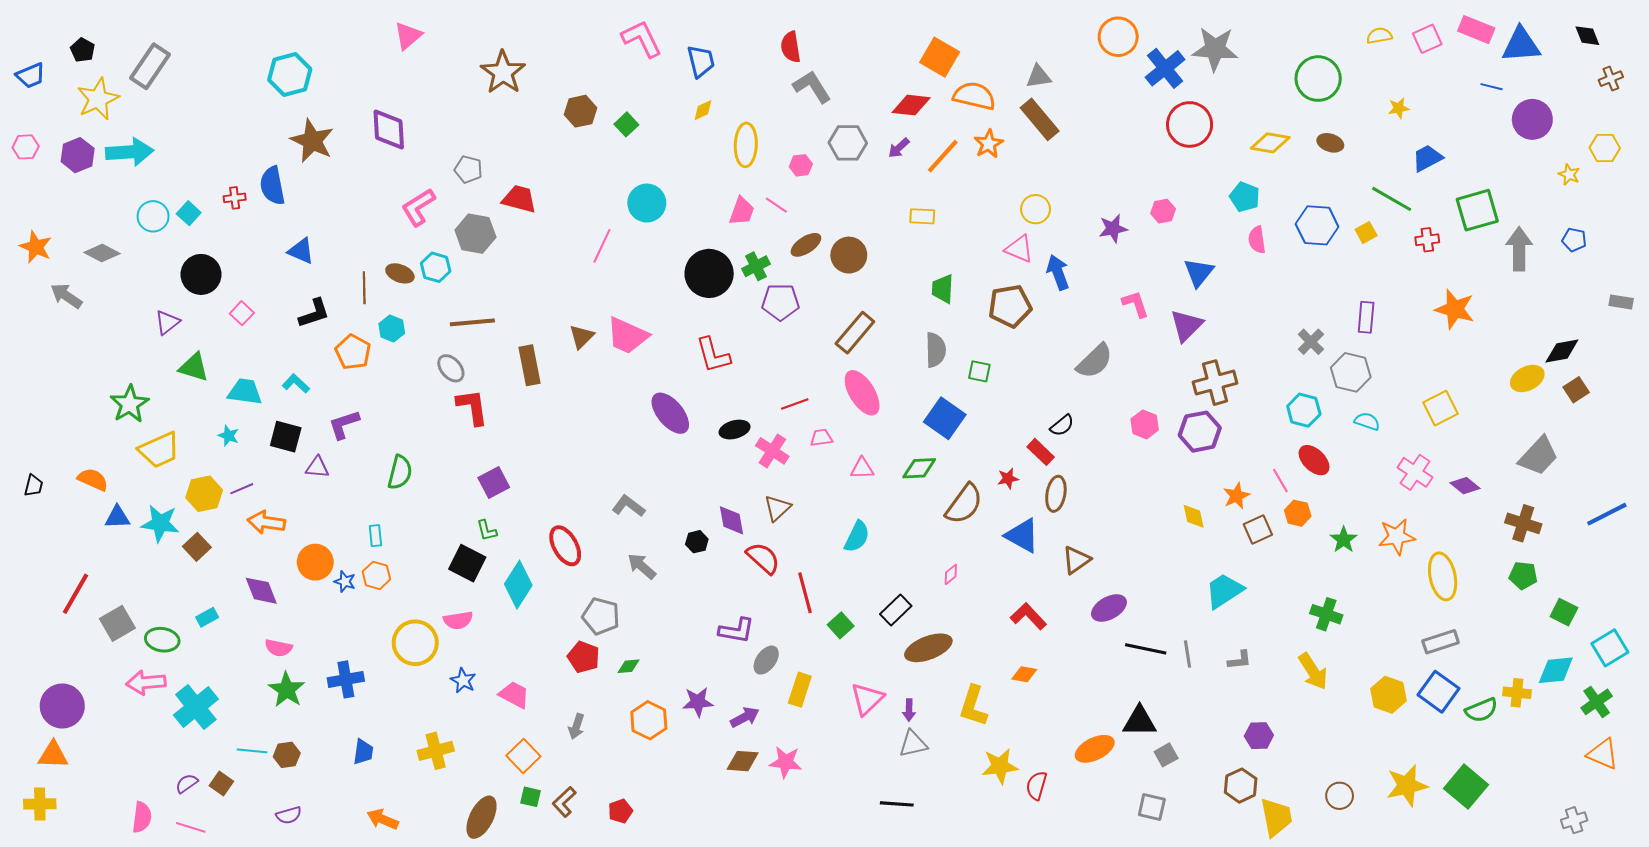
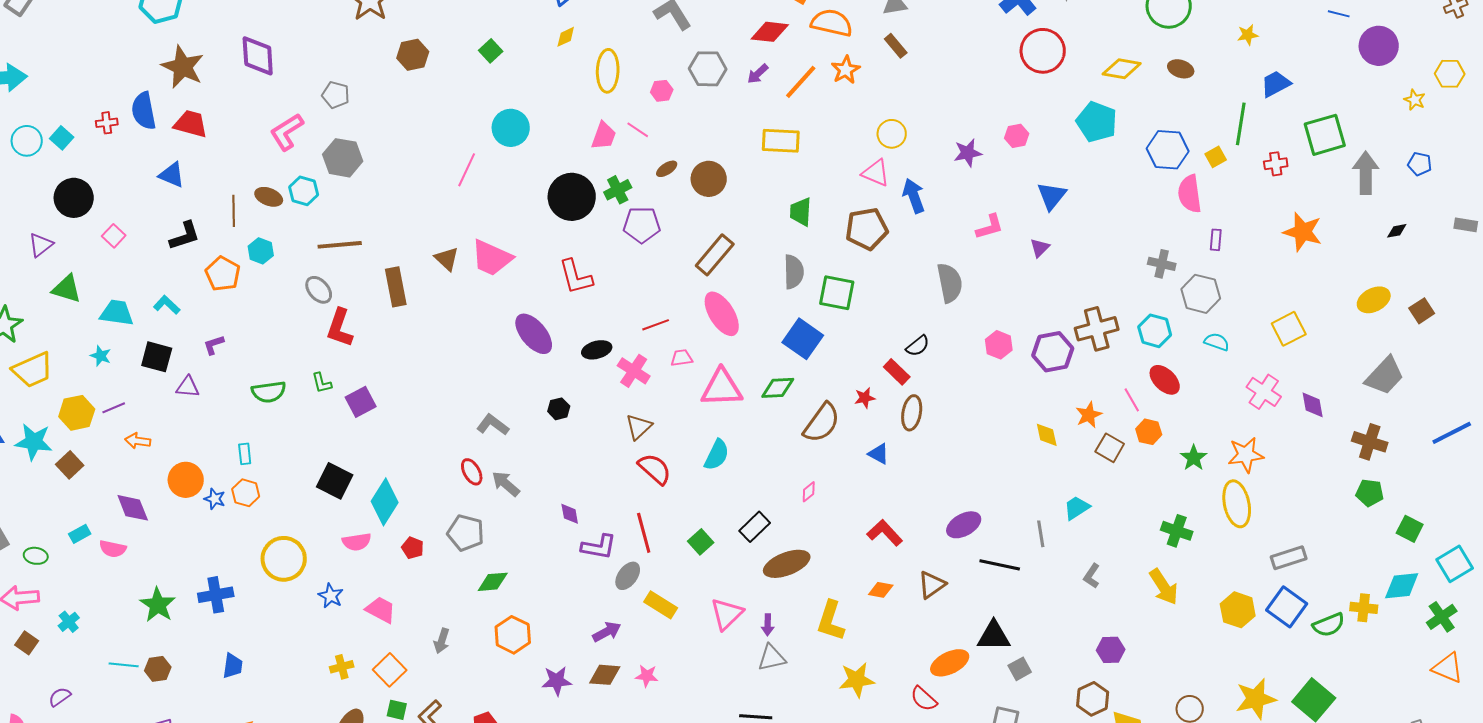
brown hexagon: (580, 111) -> (413, 55), moved
brown rectangle: (1040, 119) -> (896, 46), size x0.6
cyan pentagon: (1245, 197) -> (1097, 122), size x1.4
red trapezoid: (519, 199) -> (191, 124), moved
green line: (1392, 199) -> (1241, 124), turned 69
yellow rectangle: (922, 216) -> (781, 141), size x1.5
pink semicircle: (1257, 240) -> (1190, 194), moved, size x1.4
brown ellipse: (806, 245) -> (667, 169), size x0.7
pink L-shape: (1135, 304) -> (990, 227), turned 92
purple rectangle: (1366, 317) -> (1216, 240), size x0.7
purple triangle: (1186, 325) -> (1040, 248), size x0.6
brown triangle: (582, 337) -> (447, 259), turned -32
gray cross: (1311, 342) -> (1162, 264), turned -32
black diamond: (1562, 351) -> (1397, 231), moved, size x0.6
gray semicircle: (1095, 361) -> (950, 283), turned -57
green square: (979, 371) -> (837, 293), size x1.6
brown cross: (1215, 383) -> (1097, 329), moved
red L-shape: (472, 407) -> (340, 328), turned -153
purple L-shape: (344, 424) -> (214, 345), size x0.7
pink triangle: (862, 468) -> (722, 388), size x1.8
green semicircle: (400, 472) -> (269, 392), turned 68
purple diamond: (1465, 486) -> (1313, 405), turned 40
purple diamond: (731, 520) -> (570, 514), moved, size x0.7
orange arrow: (266, 522) -> (138, 441), size x0.7
brown square: (1258, 529) -> (1110, 448), turned -36
green L-shape: (487, 531) -> (322, 383), moved
blue triangle: (1022, 536) -> (879, 454), size x0.6
black hexagon: (697, 542) -> (559, 409), moved
red ellipse: (565, 546) -> (472, 472), moved, size x0.7
red semicircle: (763, 558) -> (655, 469), moved
brown triangle: (1076, 560) -> (932, 585), moved
yellow ellipse: (1443, 576) -> (1237, 504), moved
cyan trapezoid: (1224, 591) -> (1077, 508), size x0.7
red line: (805, 593) -> (644, 533), moved
pink semicircle: (458, 620) -> (357, 542), moved
green ellipse: (162, 640) -> (36, 556), size x0.7
pink semicircle: (279, 648) -> (113, 549), moved
gray line: (1188, 654) -> (1041, 534), moved
red pentagon: (584, 657) -> (413, 548), moved, size x0.7
gray L-shape: (1240, 660) -> (1092, 576), turned 130
green diamond: (628, 666) -> (493, 582), size x1.4
yellow rectangle: (800, 690) -> (661, 605), turned -76
purple star: (698, 702) -> (557, 681), moved
cyan cross: (196, 707) -> (69, 622), size x0.5
yellow cross: (436, 751) -> (342, 667), moved, size x0.7
pink star: (786, 762) -> (647, 676), size x0.7
brown square: (221, 784) -> (27, 643), moved
red semicircle: (1037, 786) -> (924, 699), moved, turned -64

